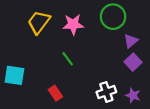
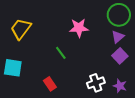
green circle: (113, 17) -> (119, 15), moved
yellow trapezoid: (39, 22) -> (21, 29), moved
pink star: (73, 24) -> (79, 28), moved

